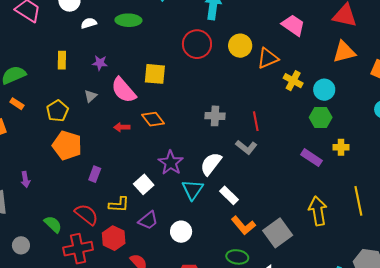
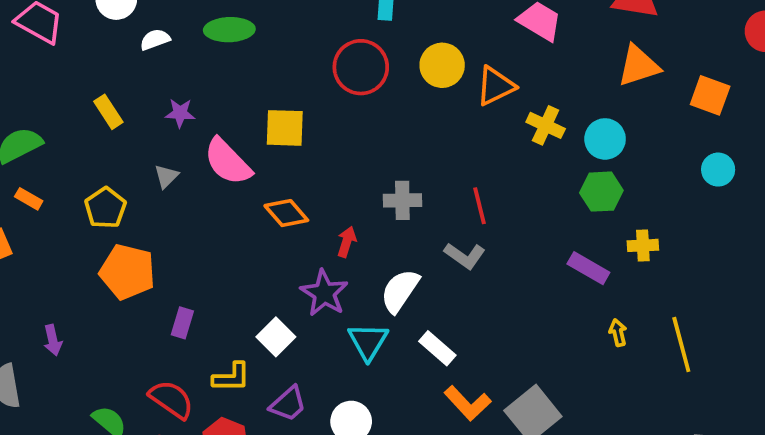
yellow rectangle: (62, 60) -> (108, 112), turned -30
red arrow: (122, 127) -> (347, 242), moved, turned 112
yellow arrow: (318, 211) -> (618, 332), moved, size x0.5

